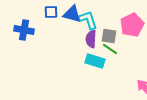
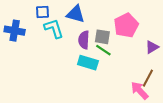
blue triangle: (72, 14) -> (76, 14), moved
cyan L-shape: (88, 20) -> (54, 29), moved

